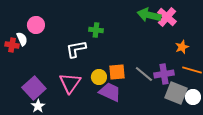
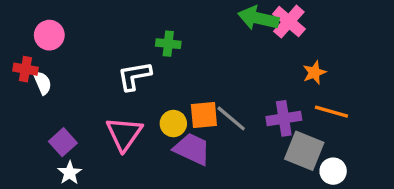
pink circle: (36, 25) -> (49, 35), moved
white semicircle: (22, 39) -> (42, 83), moved
gray line: (144, 74) -> (231, 118), moved
purple square: (34, 88) -> (63, 142), size x0.7
white circle: (193, 97) -> (333, 171), moved

